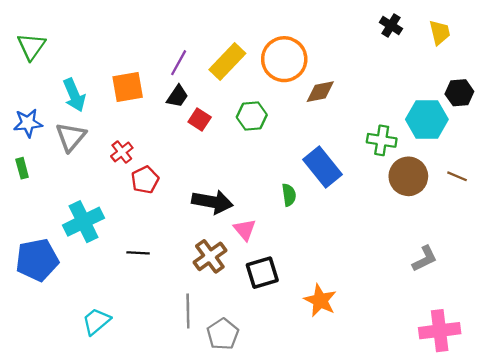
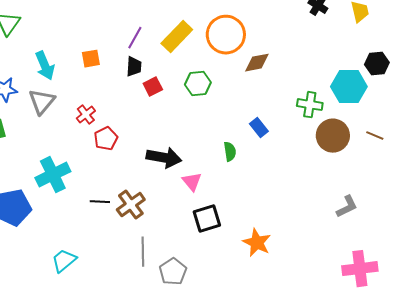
orange square: (128, 87) -> (91, 59), size x0.7
black trapezoid: (177, 96) -> (134, 67), turned -30
red square: (200, 119) -> (153, 87), turned 30
blue rectangle: (323, 167) -> (259, 128), size x0.6
brown cross: (210, 256) -> (131, 205), moved

